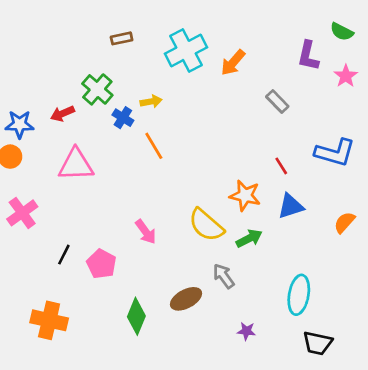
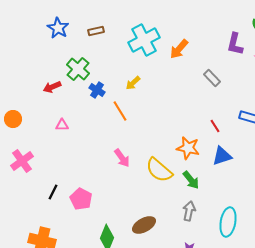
yellow arrow: (151, 102) -> (133, 83), moved, turned 147
blue star: (20, 124) -> (58, 28), moved, turned 30
pink triangle: (76, 165) -> (62, 125), size x0.5
pink arrow: (146, 232) -> (122, 158), moved
green arrow: (249, 238) -> (191, 180), turned 78
gray arrow: (224, 276) -> (189, 211), moved, turned 48

